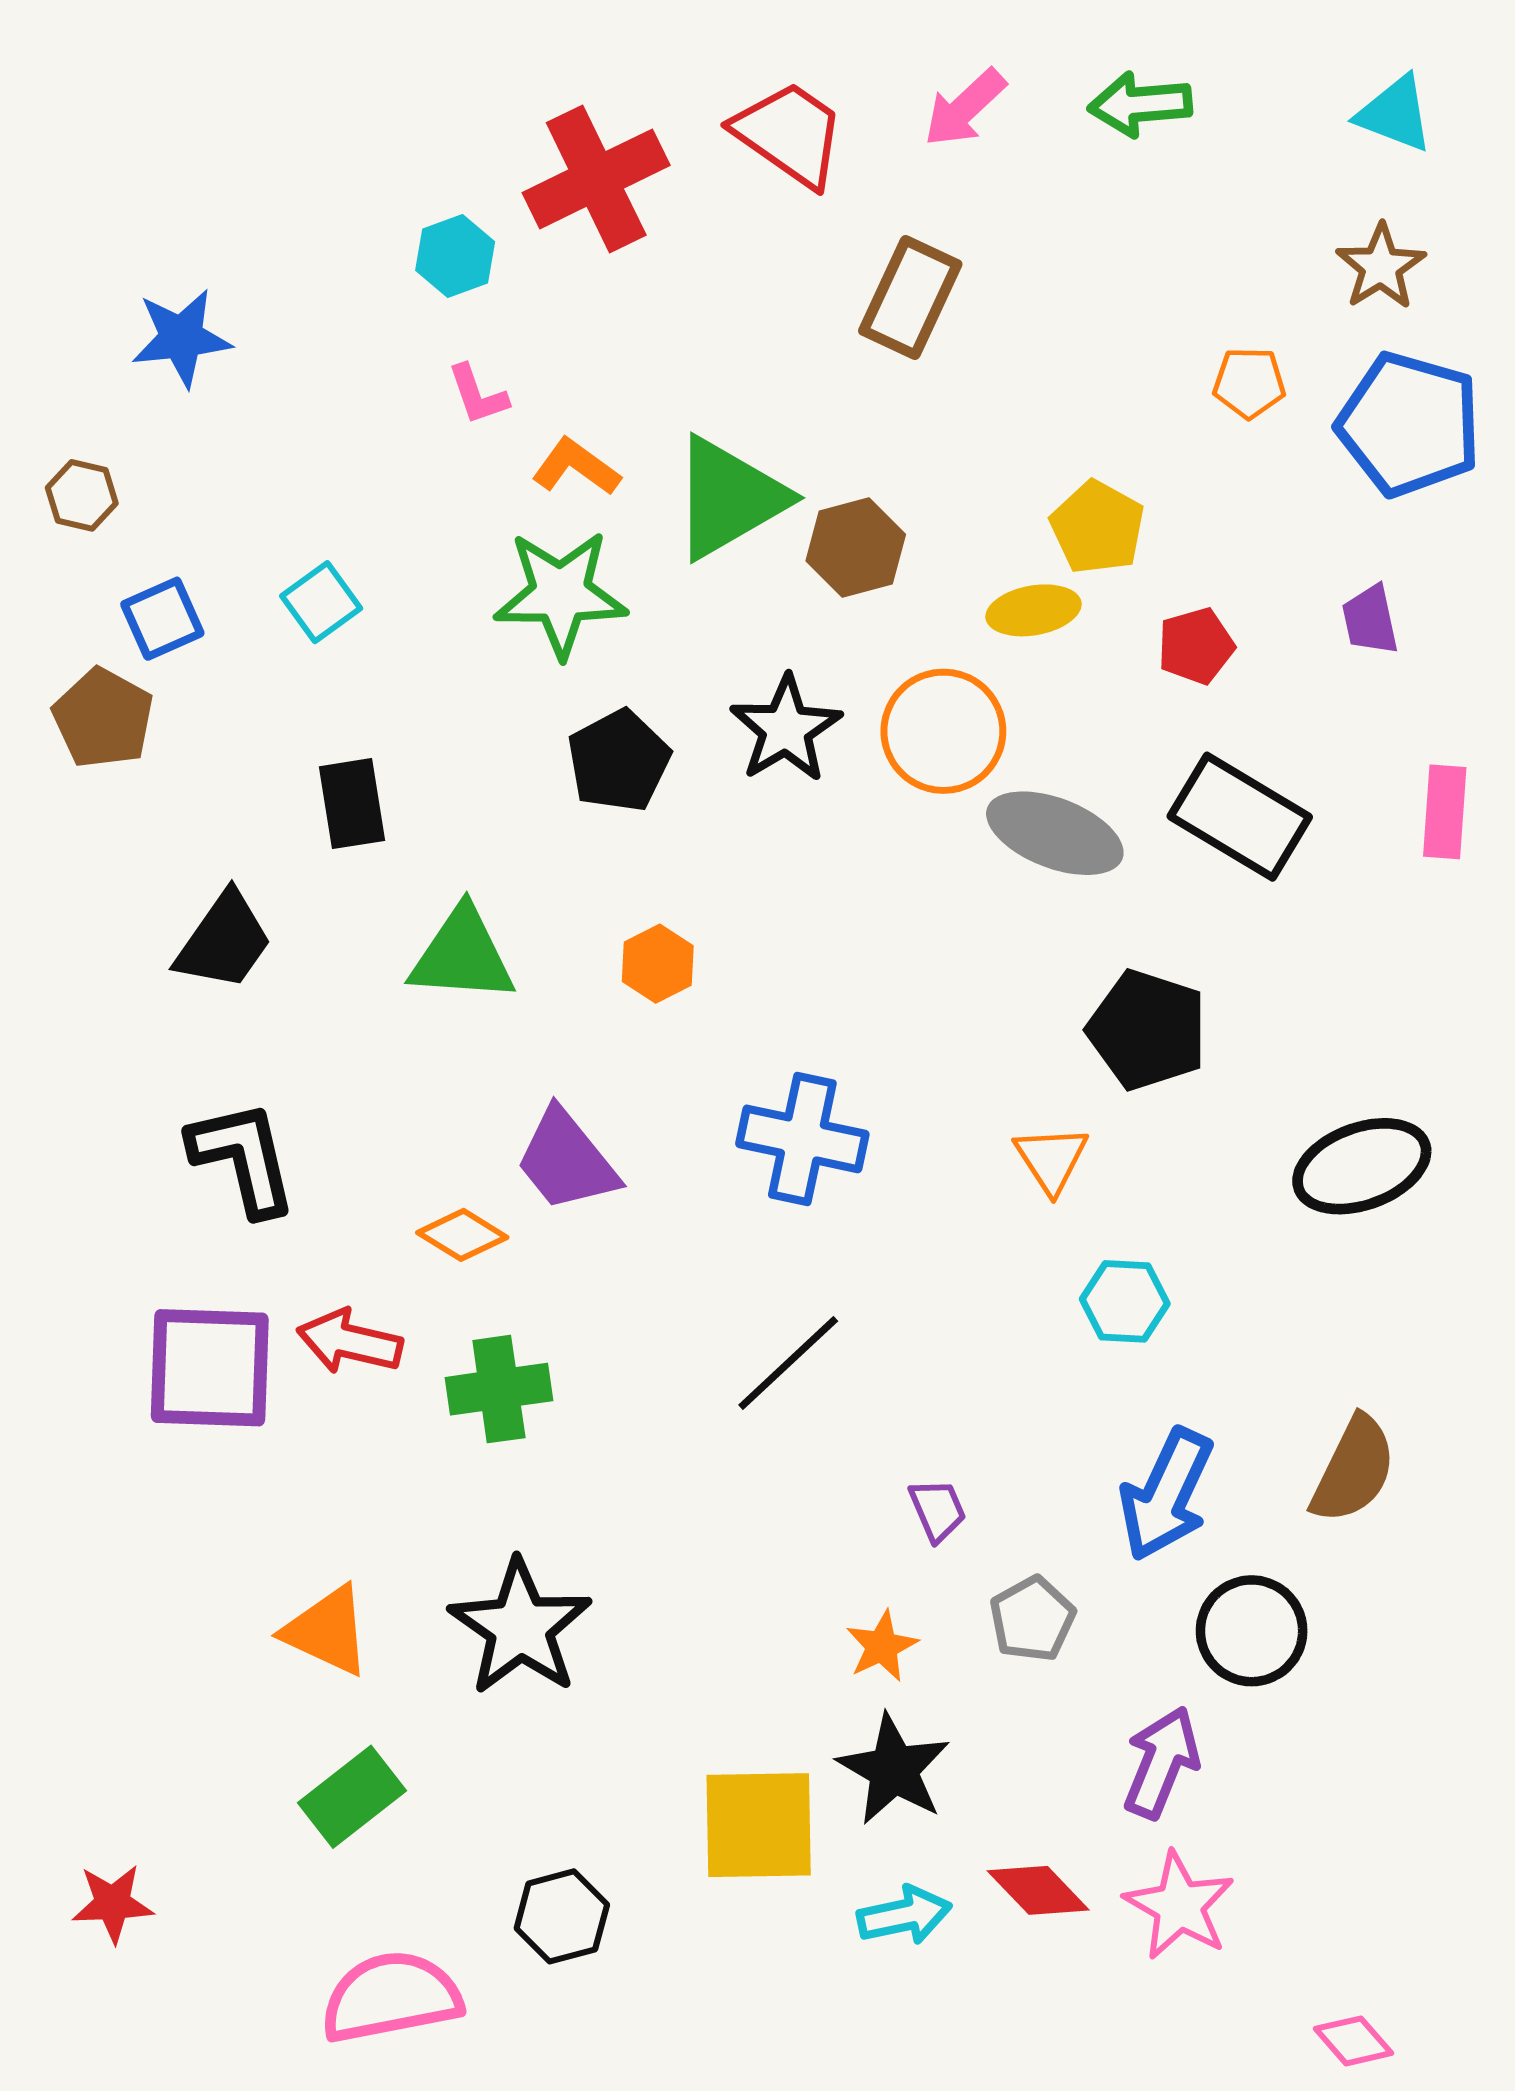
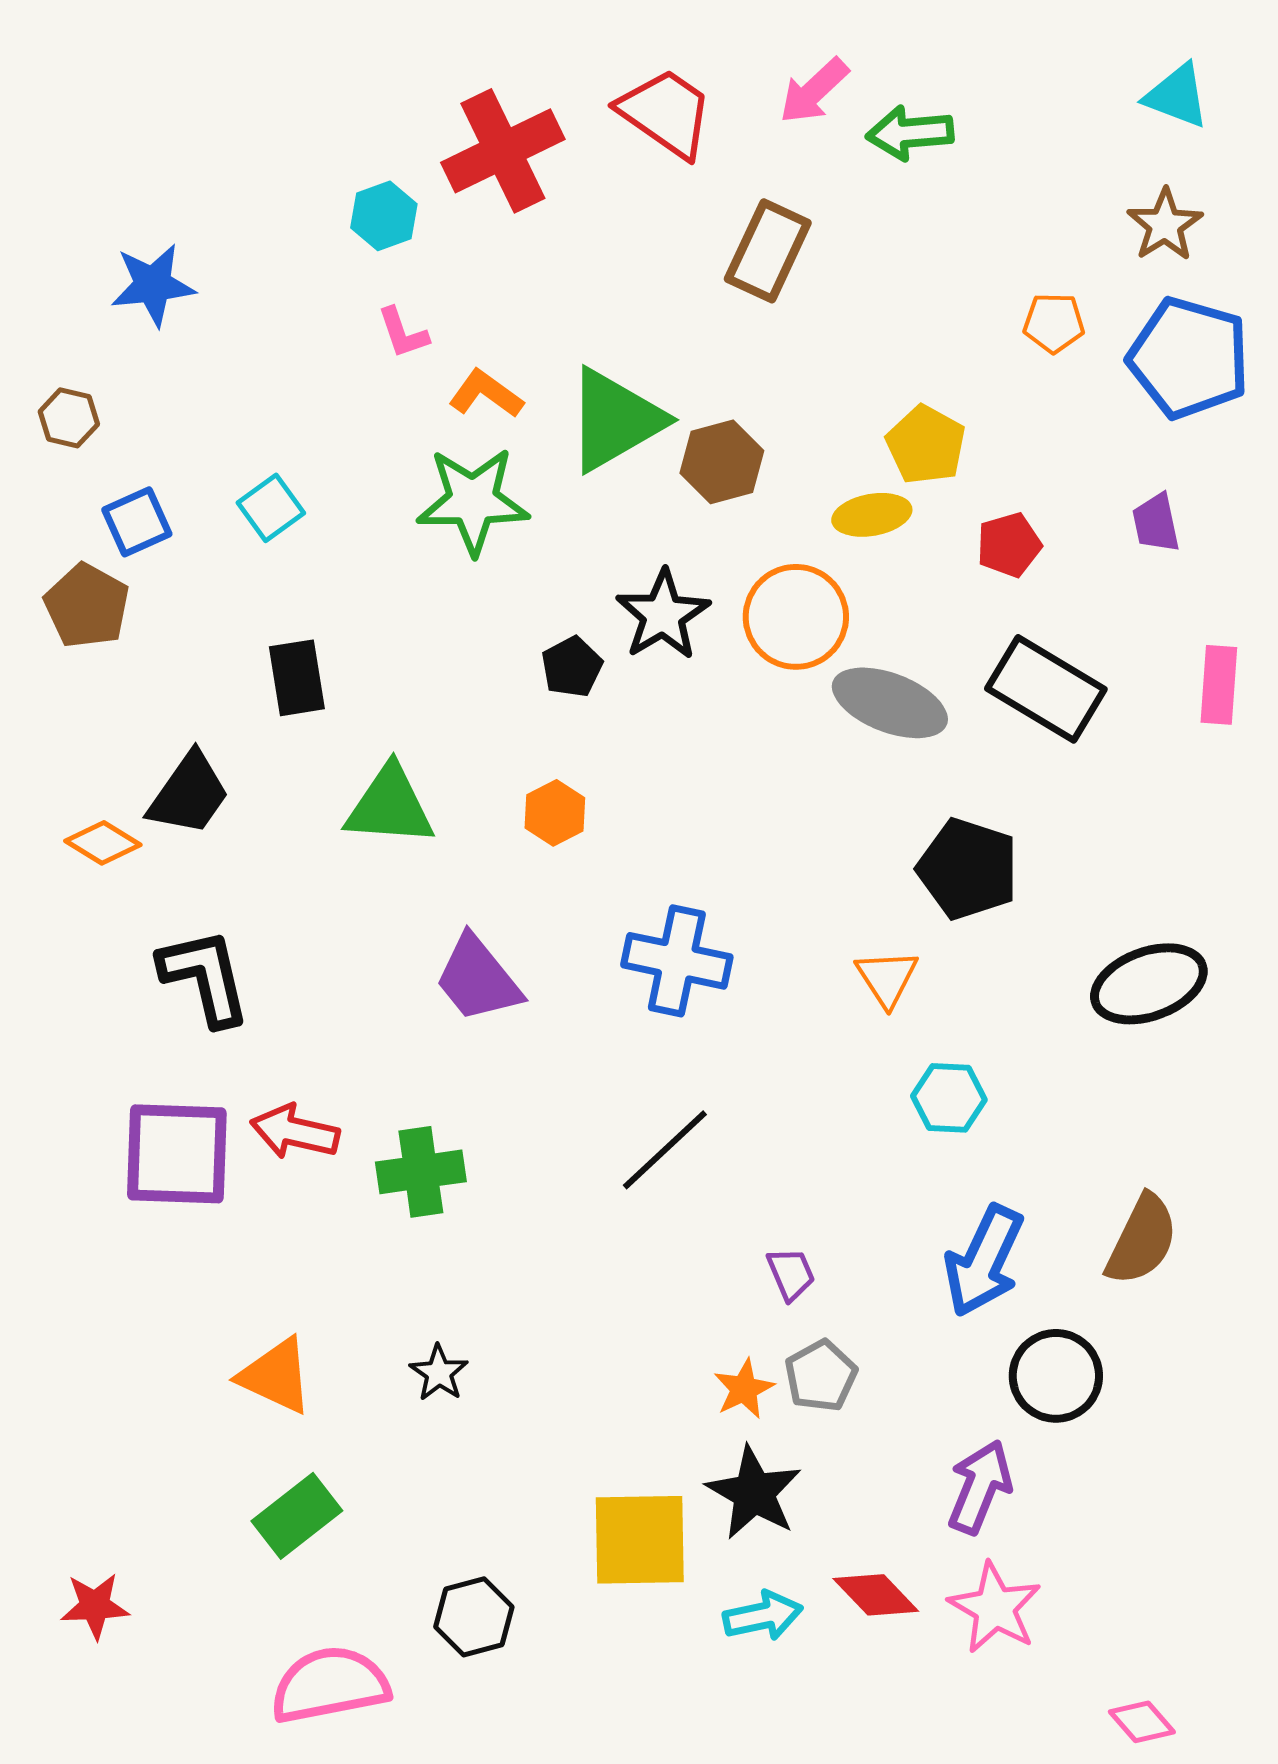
green arrow: (1140, 104) -> (910, 133), moved
black pentagon: (619, 761) -> (572, 667), moved, size x0.7
orange diamond: (462, 1235) -> (103, 843), moved
gray pentagon: (1032, 1619) -> (821, 1376), moved
black star: (520, 1627) -> (439, 1373), size x0.5

